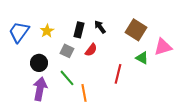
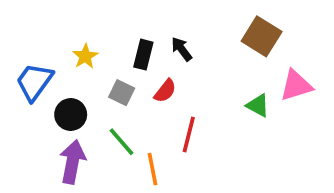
brown square: (136, 30) -> (262, 36), moved
blue trapezoid: (19, 32) -> (34, 82), moved
red line: (118, 74) -> (189, 135), moved

